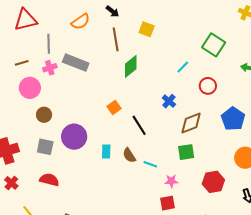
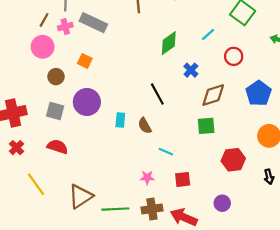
brown line: (22, 63) -> (44, 20), moved, turned -48
green diamond: (131, 66) -> (169, 43), moved
orange square: (114, 107) -> (85, 61), moved, turned -32
cyan line: (150, 164) -> (166, 152), moved
pink star: (171, 181) -> (147, 177), moved

